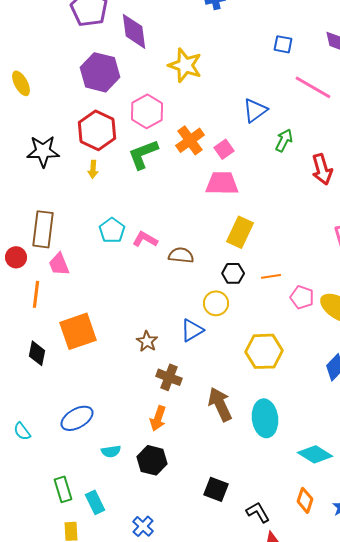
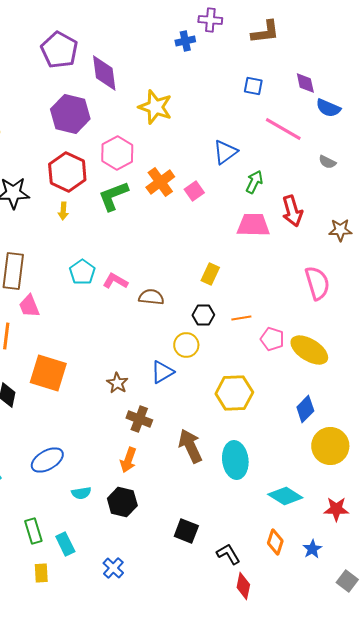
pink trapezoid: (222, 183) -> (253, 225), moved
yellow rectangle: (240, 232) -> (210, 274), size x0.7
orange square: (78, 331) -> (48, 373), turned 36

